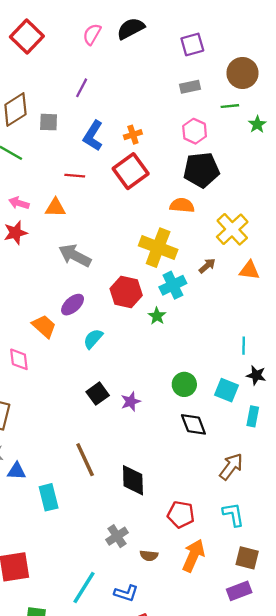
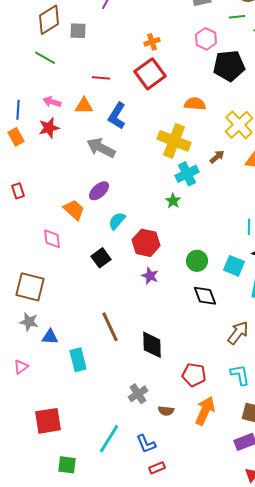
blue L-shape: (93, 136) -> (117, 116), moved
black pentagon: (201, 170) -> (229, 66), moved
red hexagon: (126, 292) -> (146, 243), moved
black square: (98, 394) -> (101, 258), moved
purple star: (131, 402) -> (150, 276), turned -30
blue L-shape: (126, 593) -> (146, 444), turned 50

